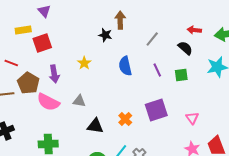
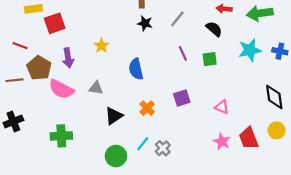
black star: (105, 35) -> (145, 23), moved
blue semicircle: (125, 66) -> (136, 69), moved
purple square: (156, 110) -> (182, 98), size x0.7
pink triangle: (192, 118) -> (222, 107), turned -32
black triangle: (95, 126) -> (114, 116), turned -42

